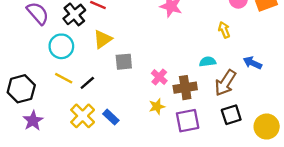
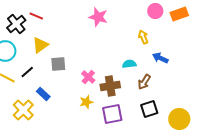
blue arrow: (252, 63) -> (160, 58), moved
black line: (87, 83) -> (27, 72), moved
brown arrow: (225, 83) -> (144, 82), size x0.7
blue rectangle: (111, 117) -> (43, 94), moved

